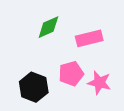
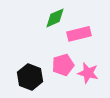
green diamond: (48, 27) -> (55, 18), moved

